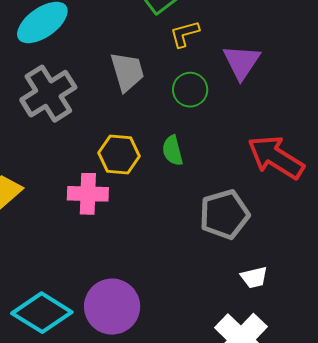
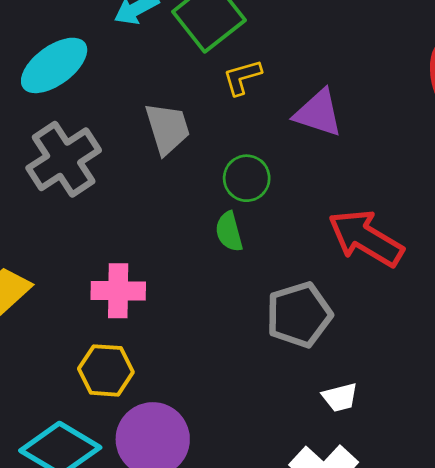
purple triangle: (242, 62) -> (318, 113), turned -45
green circle: (190, 90) -> (247, 178), moved
yellow hexagon: (119, 154) -> (106, 370), moved

